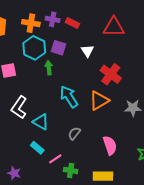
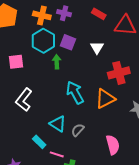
red rectangle: (72, 23) -> (99, 14), moved
red cross: (111, 74) -> (119, 73), turned 35
cyan triangle: (41, 122) -> (58, 124), moved
pink line: (55, 159) -> (57, 154), turned 48

